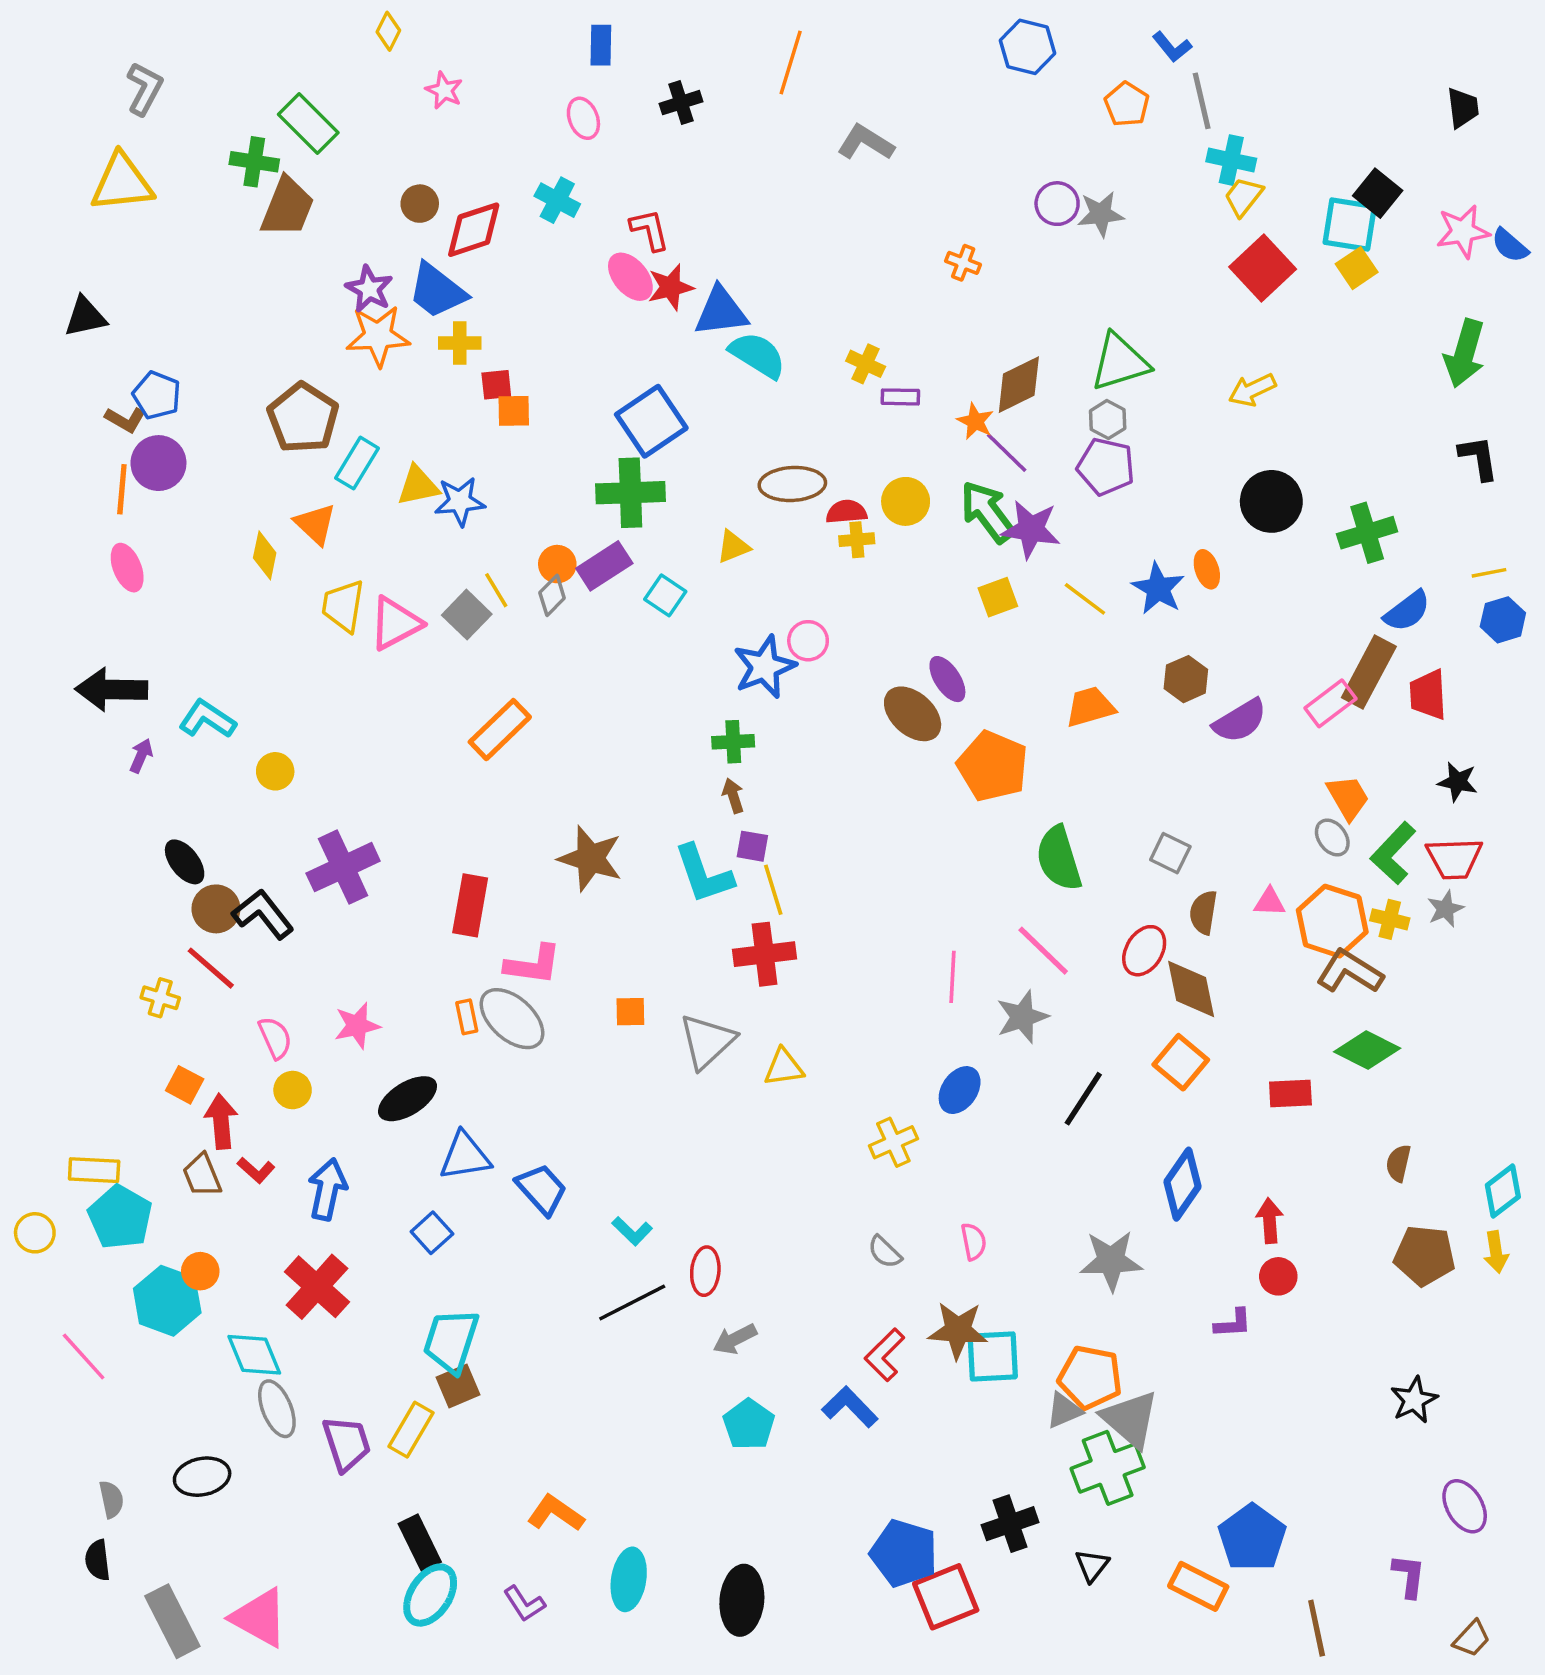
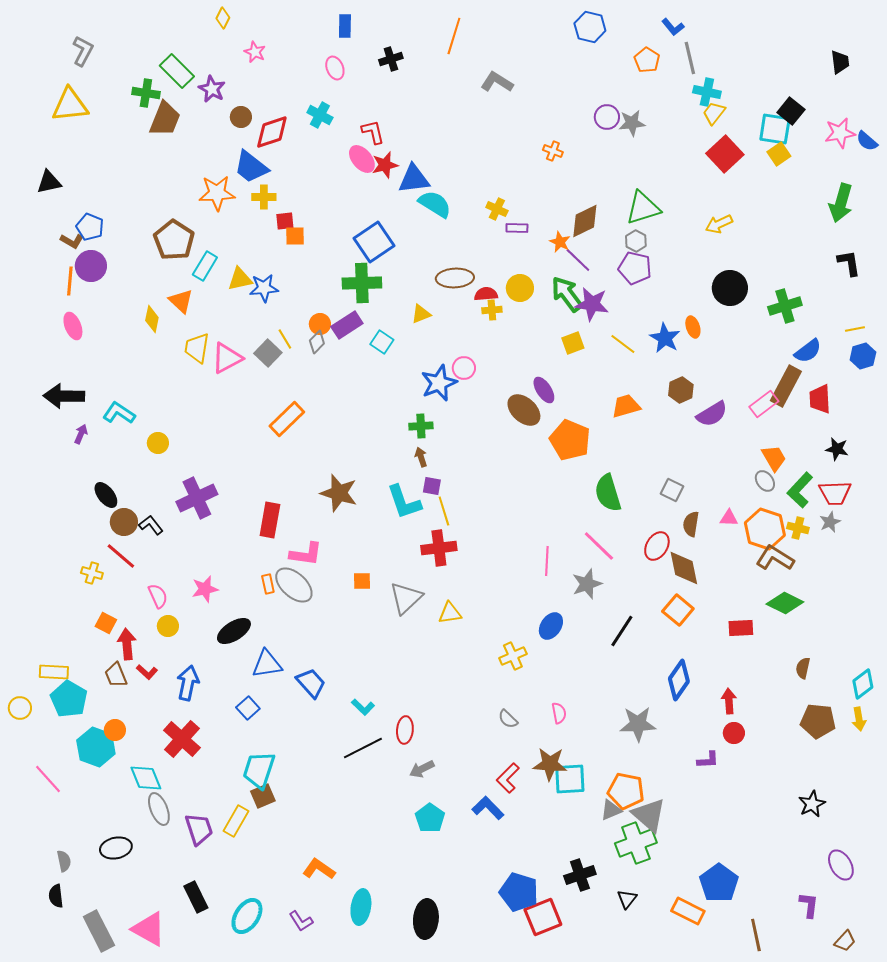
purple star: (369, 289) -> (212, 89), moved
black L-shape: (263, 914) -> (151, 525), size x0.7
black rectangle: (420, 1543) -> (196, 897), moved

